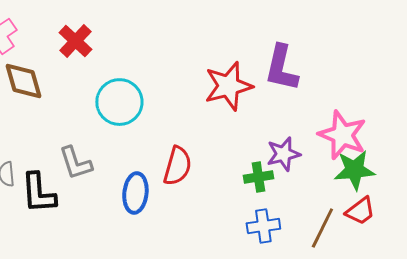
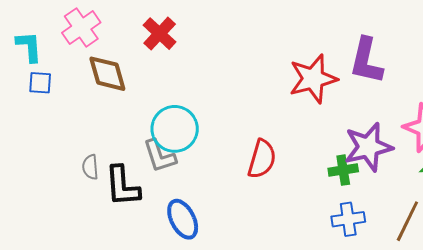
cyan circle: (119, 102) -> (175, 129), moved
purple star: (283, 154) -> (368, 147), size x1.4
blue ellipse: (135, 193) -> (183, 219), moved, turned -33

